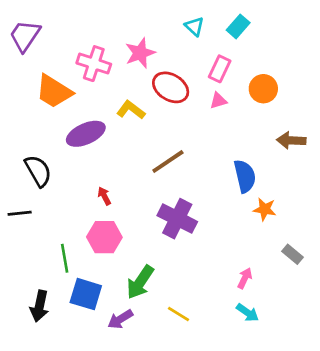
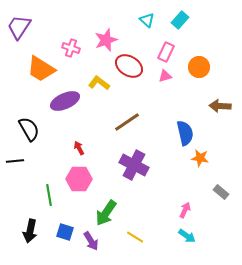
pink cross: (94, 64) -> (71, 48), size x0.7
blue square: (86, 294) -> (65, 232), moved, size x0.7
purple arrow: (120, 319) -> (91, 241), turned -90

